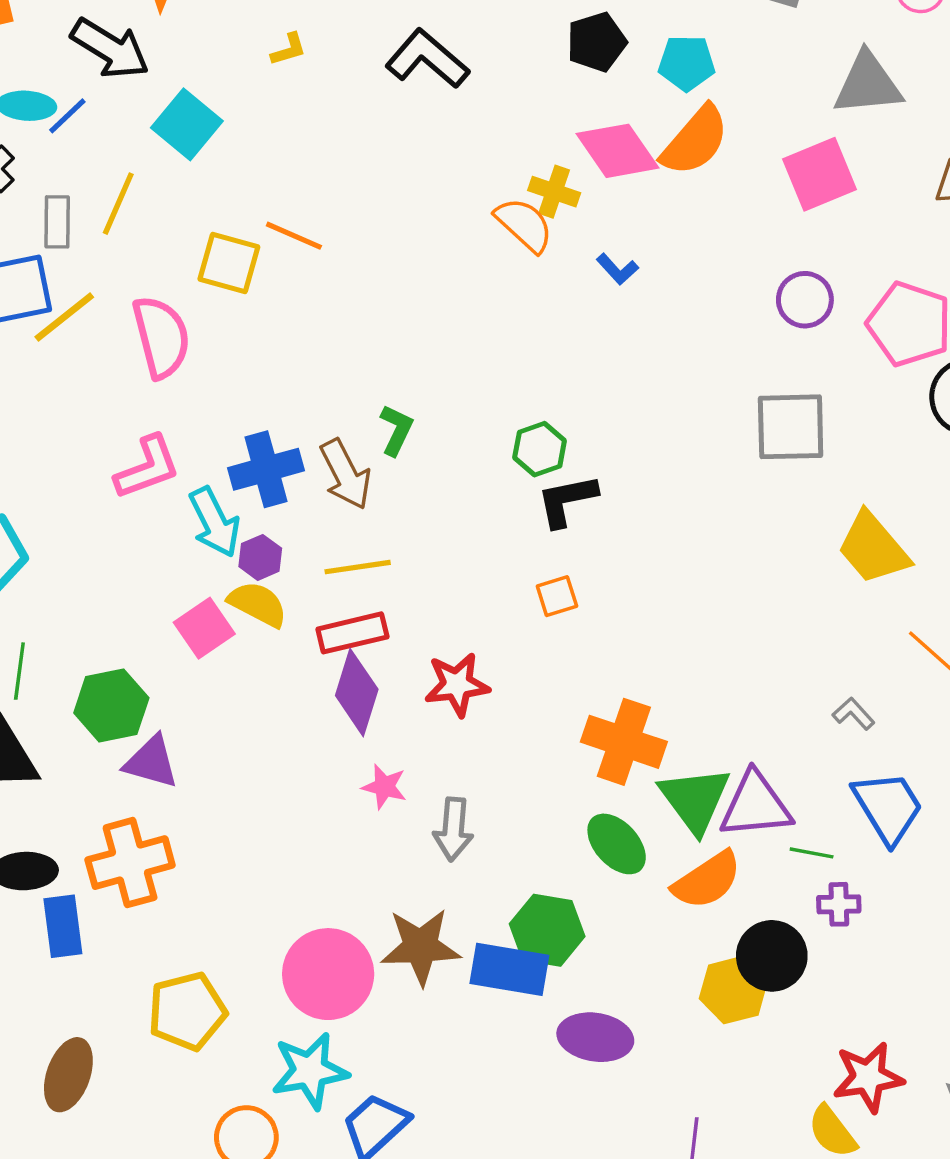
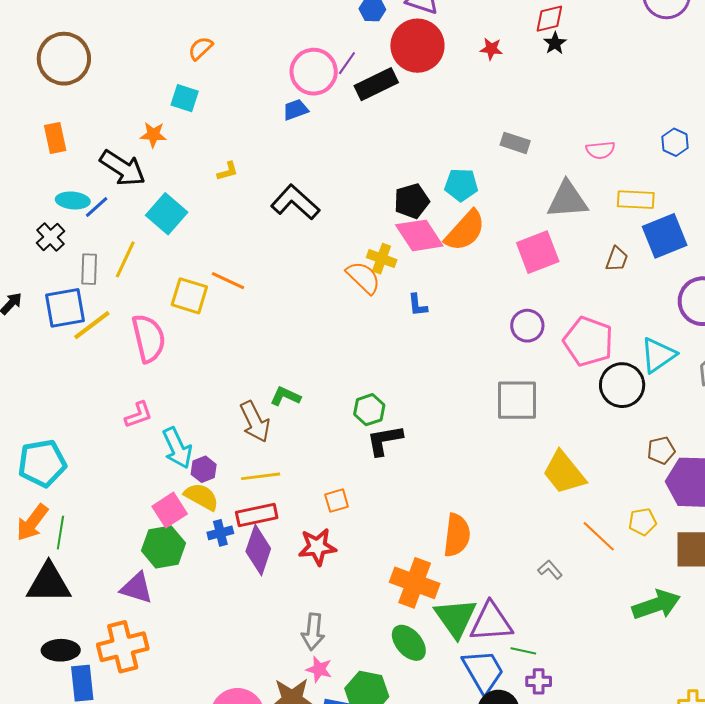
black pentagon: (596, 42) -> (412, 201), moved
black L-shape: (427, 59) -> (295, 202), moved
blue L-shape: (617, 269) -> (418, 305), turned 35
green L-shape: (396, 430) -> (285, 396), turned -92
pink L-shape: (147, 467) -> (139, 415), size x0.7
blue cross: (266, 469) -> (220, 533), moved, size x0.6
orange square: (557, 596) -> (337, 501), moved
green hexagon: (111, 705) -> (163, 547), moved
pink star: (384, 787) -> (319, 669), moved
blue trapezoid: (888, 807) -> (483, 671), moved
orange semicircle: (707, 880) -> (457, 535), moved, turned -51

